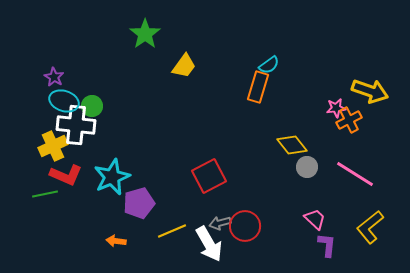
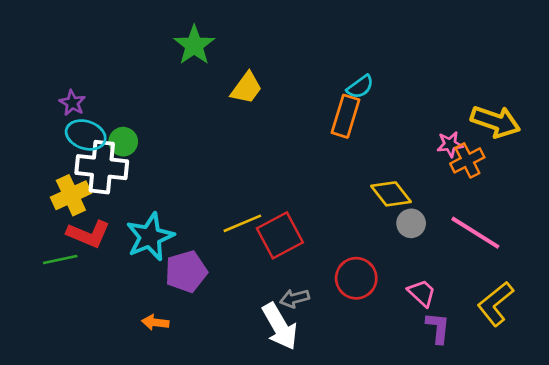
red circle: (245, 226) -> (356, 278), moved
yellow line: (172, 231) -> (242, 223), moved

